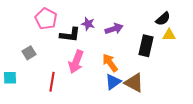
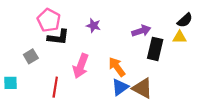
black semicircle: (163, 19) -> (185, 20), moved
purple arrow: (114, 29) -> (141, 31), moved
black L-shape: (70, 35) -> (58, 37), moved

